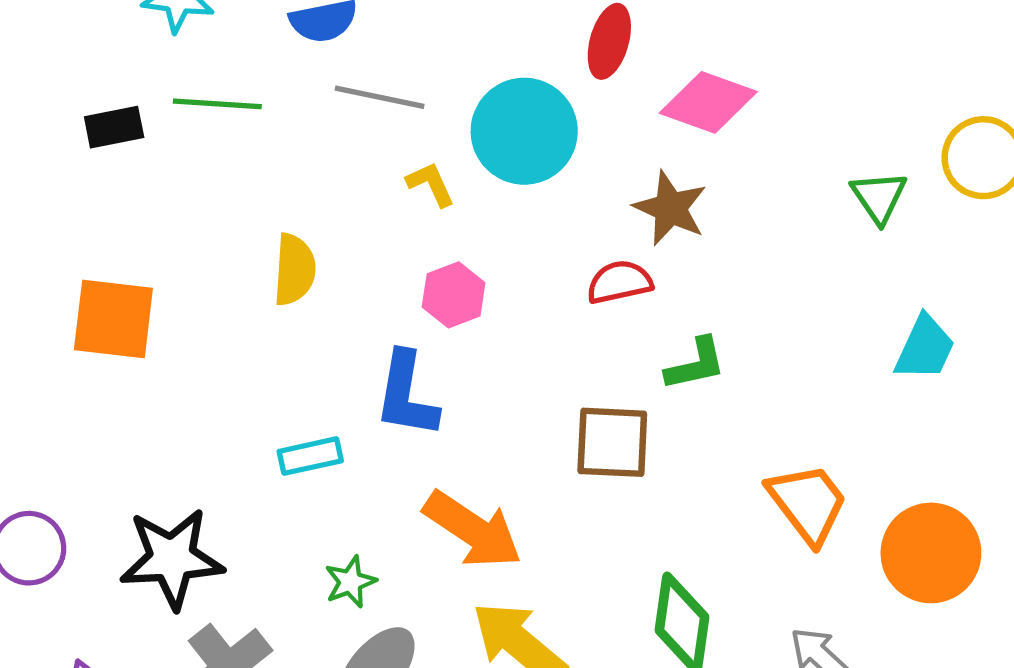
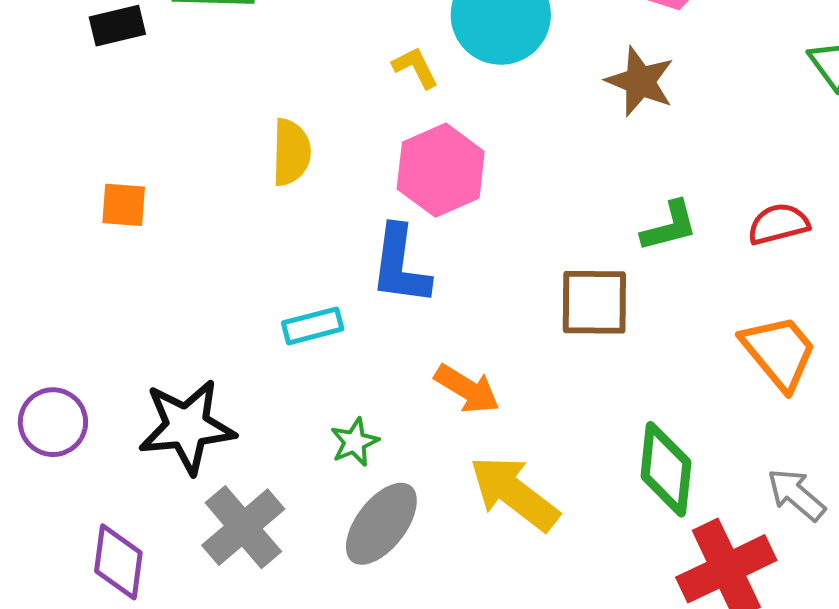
red semicircle: (619, 282) -> (778, 224), moved
pink hexagon: (454, 295) -> (441, 170), size x1.5
orange square: (113, 319) -> (124, 205), size x0.6
orange arrow: (473, 530) -> (467, 389), size x0.7

